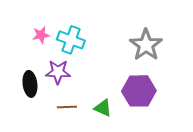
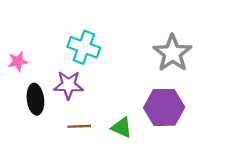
pink star: (41, 35) -> (18, 61), moved

